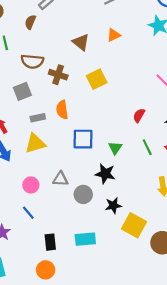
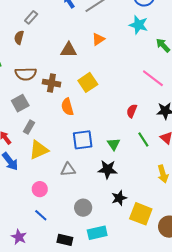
brown triangle: (81, 42) -> (69, 50), turned -30
orange semicircle: (62, 110) -> (67, 107), moved
gray rectangle: (38, 118) -> (29, 127), moved, turned -40
gray triangle: (61, 179) -> (68, 170), moved
gray circle: (83, 194) -> (83, 208), moved
black rectangle: (50, 242) -> (65, 240), turned -63

